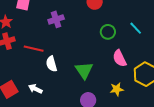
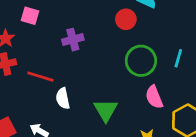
cyan line: (136, 28) -> (178, 58), turned 56
green circle: (108, 32) -> (141, 61), size x1.5

